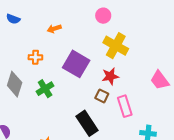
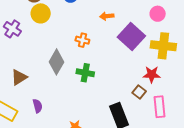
yellow cross: (116, 46) -> (163, 46), turned -35
purple square: (76, 64) -> (131, 37), moved
green cross: (45, 89) -> (85, 73), turned 30

